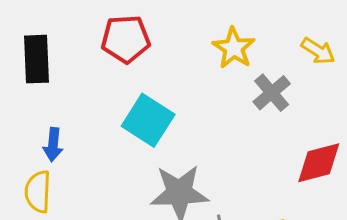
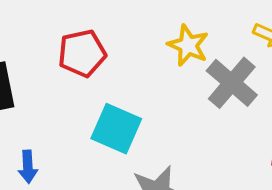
gray cross: (272, 93) -> (232, 83), size x1.4

